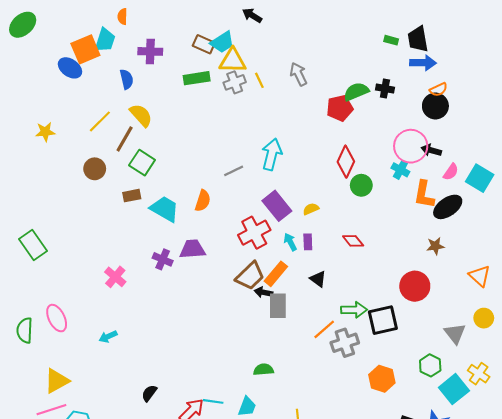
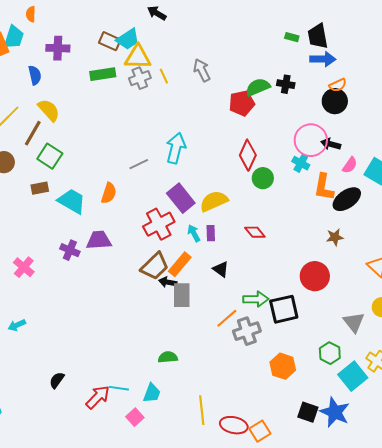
yellow semicircle: (311, 209) -> (214, 201), size x1.8

